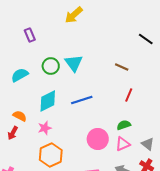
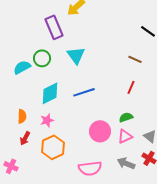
purple rectangle: (30, 35) -> (54, 27), moved, size x1.6
green circle: (51, 66) -> (42, 58), moved
brown line: (122, 67) -> (135, 59), moved
orange semicircle: (20, 116) -> (22, 116), moved, turned 64
red arrow: (13, 133) -> (25, 138), moved

